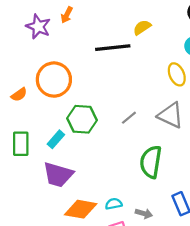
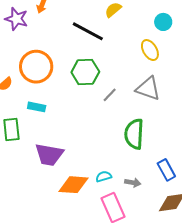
black line: (113, 48) -> (88, 31), turned 40
green hexagon: (82, 119) -> (85, 72), moved
cyan rectangle: (56, 139) -> (37, 107), moved, turned 66

